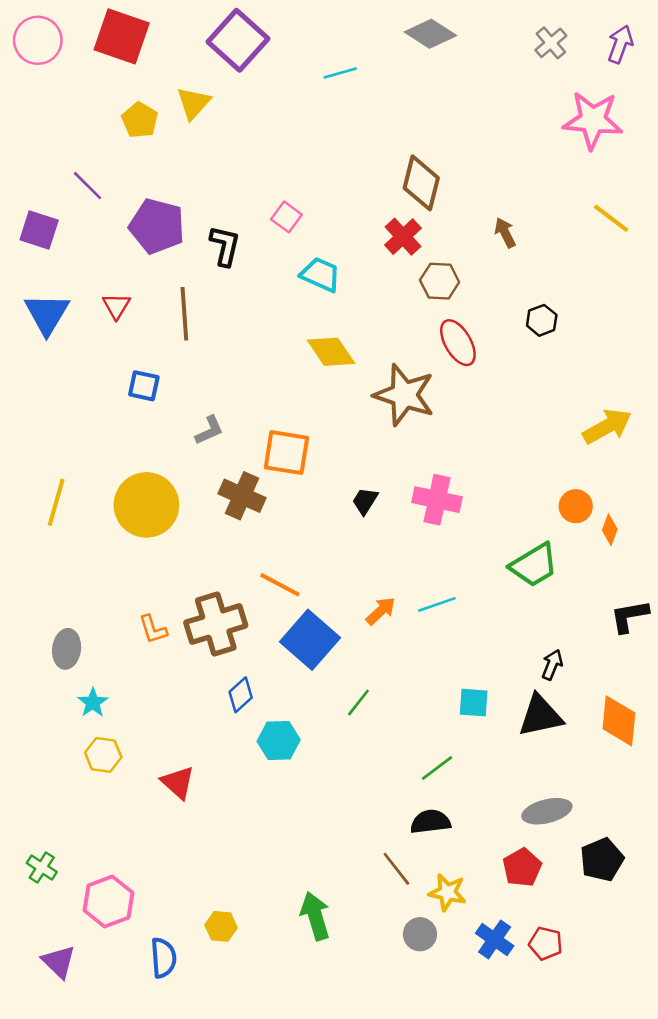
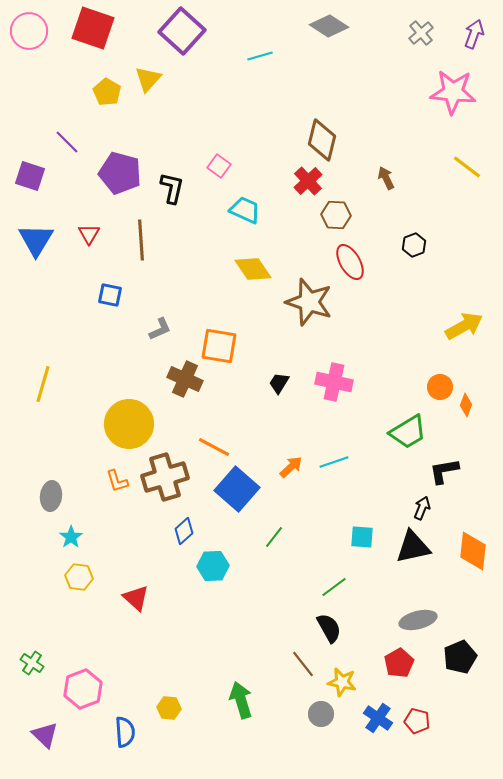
yellow circle: (146, 505) -> (129, 424), moved
black L-shape: (629, 616) -> (444, 471), moved
black semicircle: (430, 822) -> (329, 628), turned 68

